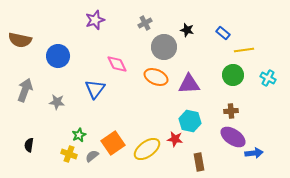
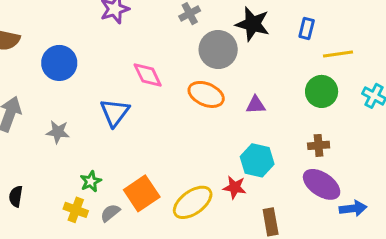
black star: (187, 30) -> (253, 24), size x1.6
blue rectangle: (223, 33) -> (307, 29), turned 64
purple triangle: (189, 84) -> (256, 105), size x0.6

